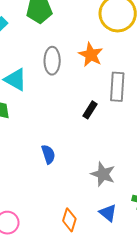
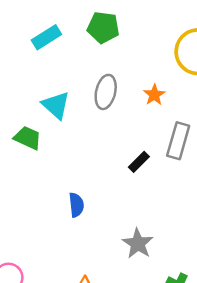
orange star: (91, 55) -> (154, 95), size x0.7

